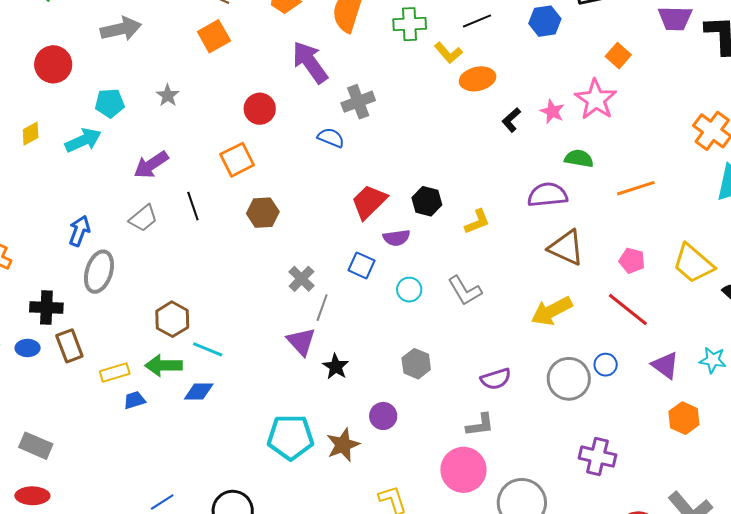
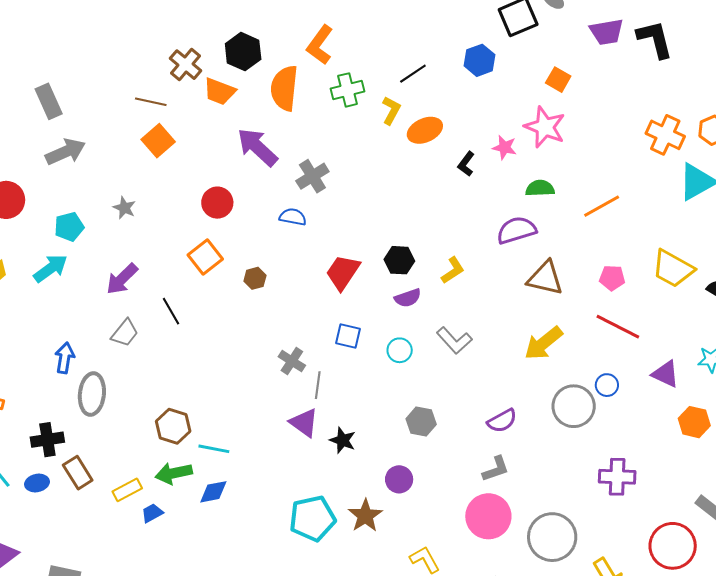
yellow L-shape: (448, 53) -> (391, 110), turned -100
brown hexagon: (263, 213) -> (255, 278), moved, size x0.7
purple semicircle: (396, 238) -> (408, 298), moved

